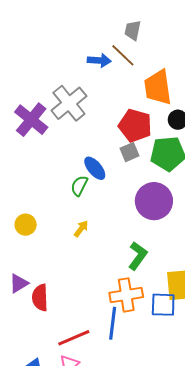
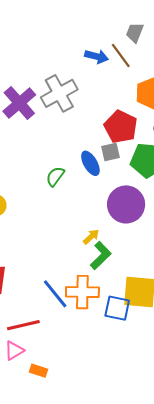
blue ellipse: (95, 168) -> (90, 163), moved
yellow arrow: (81, 229) -> (91, 237), moved
blue line: (113, 323) -> (55, 294), moved, turned -56

